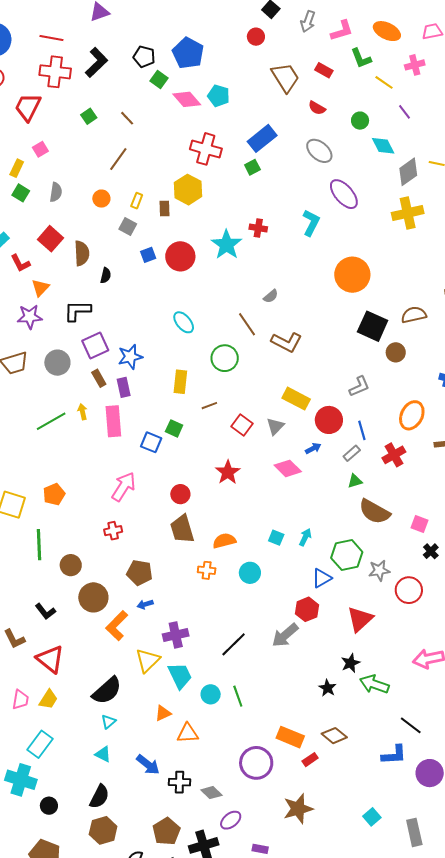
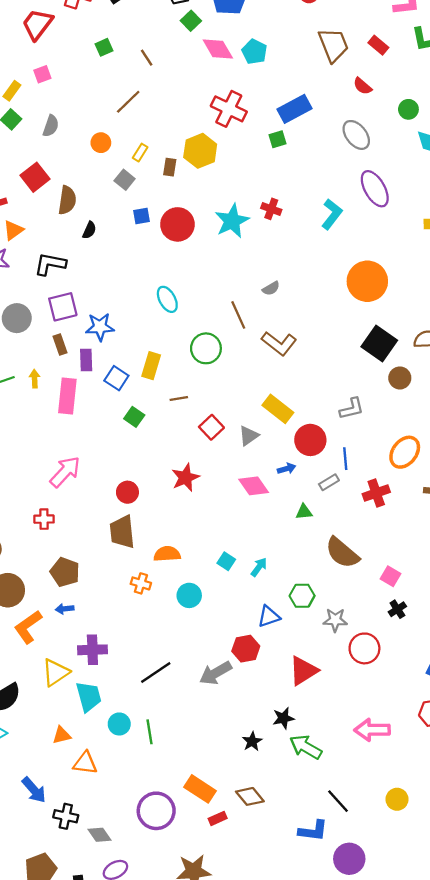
blue square: (151, 442) -> (116, 378), moved
green triangle: (355, 481) -> (304, 512), moved
green hexagon: (347, 555) -> (302, 596), size x0.7

